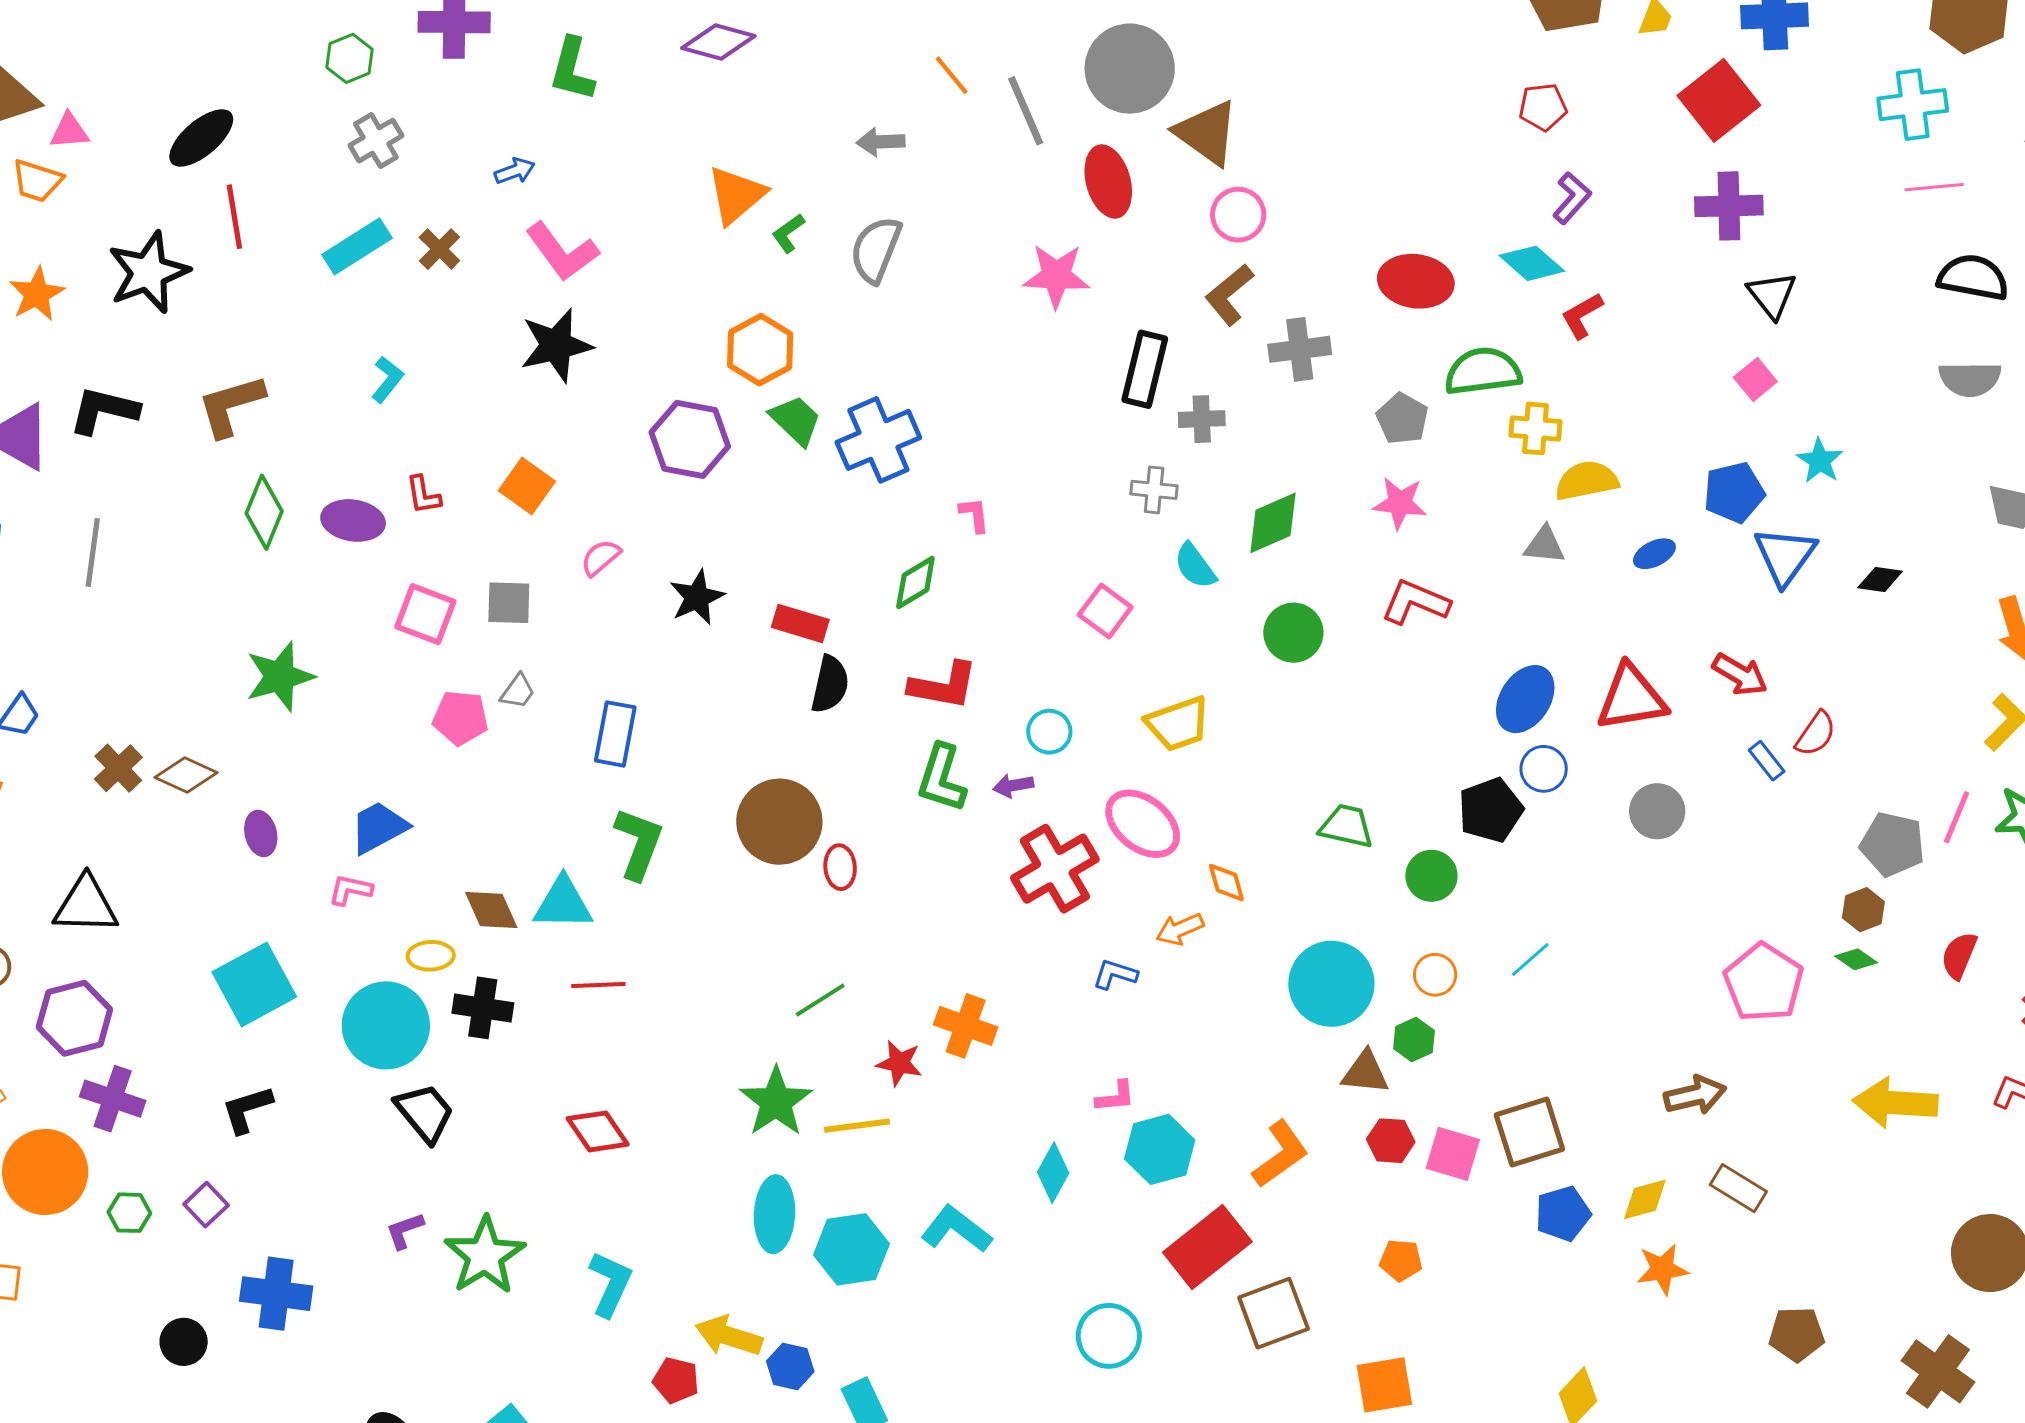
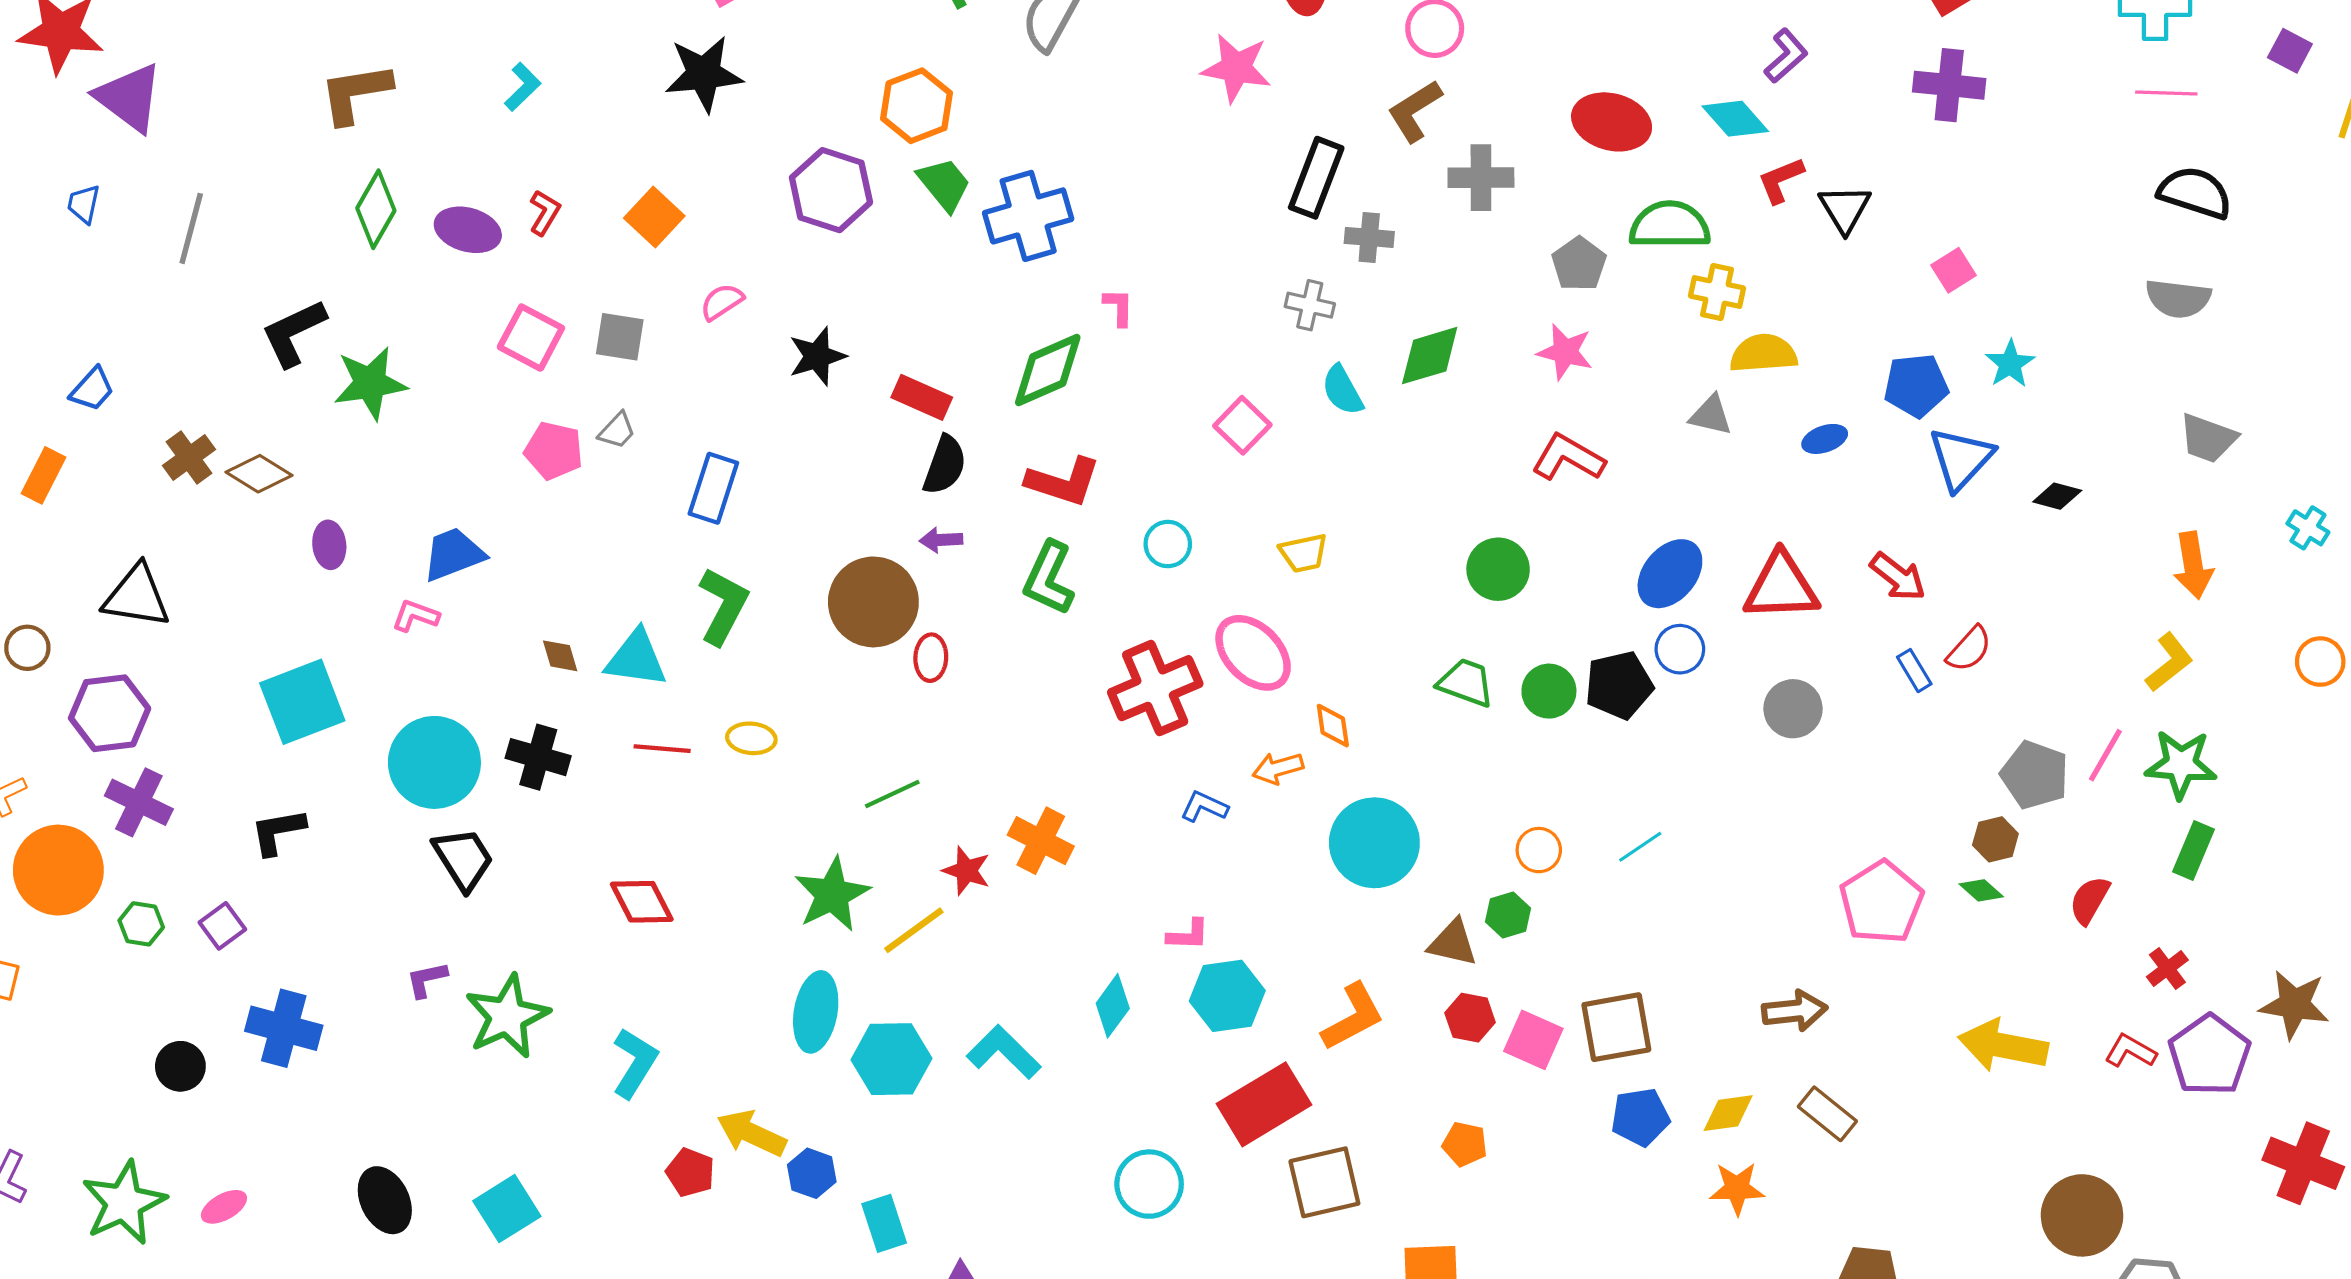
black triangle: (1772, 295) -> (1845, 209), moved
black L-shape: (104, 410) -> (294, 333), moved, turned -46
red L-shape: (423, 495) -> (545, 213), turned -147
green diamond: (915, 582) -> (1048, 370), size x1.4
green circle: (1293, 633) -> (1498, 569), moved
yellow trapezoid: (1178, 724) -> (1304, 553), size x0.7
purple arrow: (1013, 786) -> (941, 540), moved
green circle: (1431, 876) -> (1549, 691), moved
brown diamond: (491, 910) -> (560, 656), size x0.7
yellow ellipse: (431, 956) -> (751, 738), moved
cyan circle: (1331, 984) -> (1374, 843), moved
yellow line: (857, 1126) -> (914, 930), turned -36

